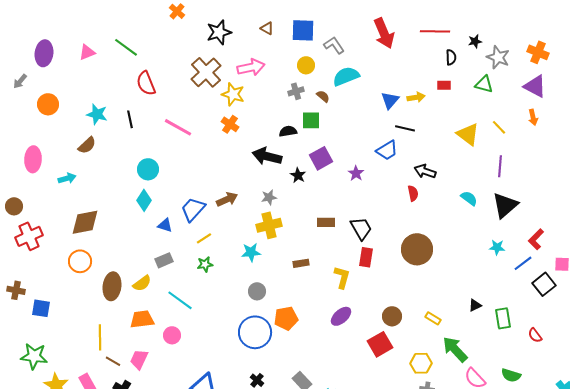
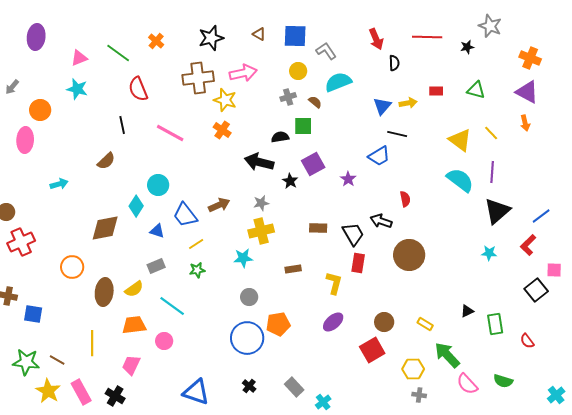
orange cross: (177, 11) -> (156, 41), moved
red arrow: (384, 33) -> (376, 39), size x0.7
purple ellipse: (44, 53) -> (36, 37), moved
black semicircle: (451, 57) -> (394, 63), moved
gray star: (498, 57) -> (490, 26), moved
brown cross: (206, 72) -> (198, 78), turned 36
cyan star: (97, 114) -> (77, 89), moved
brown semicircle: (87, 145) -> (106, 161), moved
pink ellipse: (33, 159) -> (25, 140), moved
cyan circle: (148, 169) -> (158, 185), moved
black arrow: (425, 171) -> (381, 221), moved
cyan semicircle: (469, 198) -> (460, 180), moved, size x1.6
blue trapezoid: (193, 209) -> (185, 215), turned -80
brown diamond: (85, 222) -> (105, 228), moved
blue line: (523, 263) -> (541, 216), moved
brown line: (113, 361) -> (57, 360), moved

